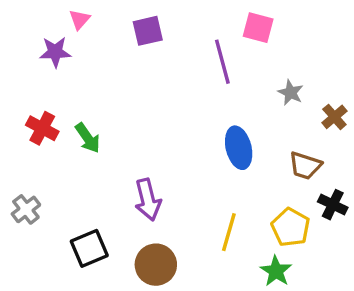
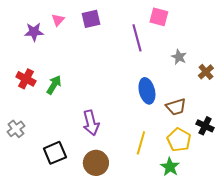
pink triangle: (80, 19) -> (58, 20), moved
green arrow: (88, 138) -> (54, 85), turned -114
brown trapezoid: (305, 166) -> (176, 107), moved, turned -35

